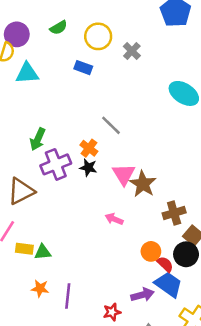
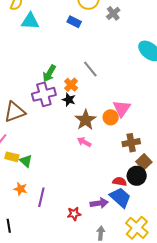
green arrow: (38, 139) -> (49, 73), moved
pink triangle: (124, 174) -> (122, 109), moved
brown star: (143, 184) -> (86, 120), moved
orange circle: (151, 251) -> (111, 117), moved
green triangle: (43, 252) -> (26, 161), turned 40
red semicircle: (165, 264) -> (120, 181), turned -40

